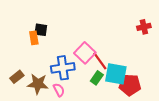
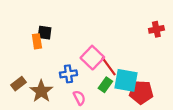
blue cross: (63, 68) -> (68, 74), size x0.7
brown star: (38, 84) -> (41, 91), turned 30
pink semicircle: (59, 90) -> (79, 98), moved

